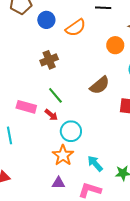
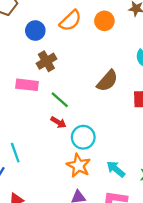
blue circle: (46, 20) -> (35, 31), moved
orange circle: (115, 45) -> (104, 21), moved
pink rectangle: (26, 107) -> (27, 85), moved

